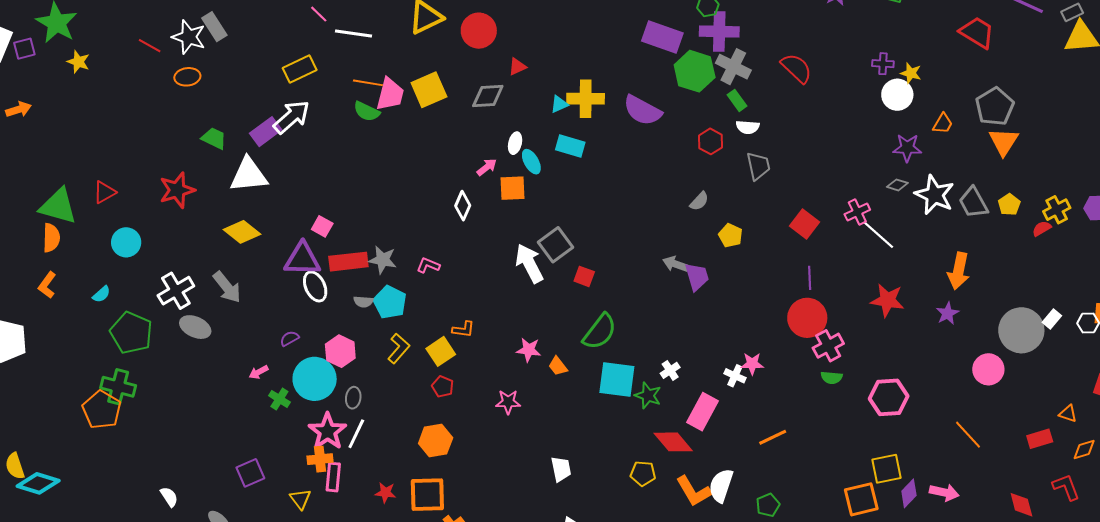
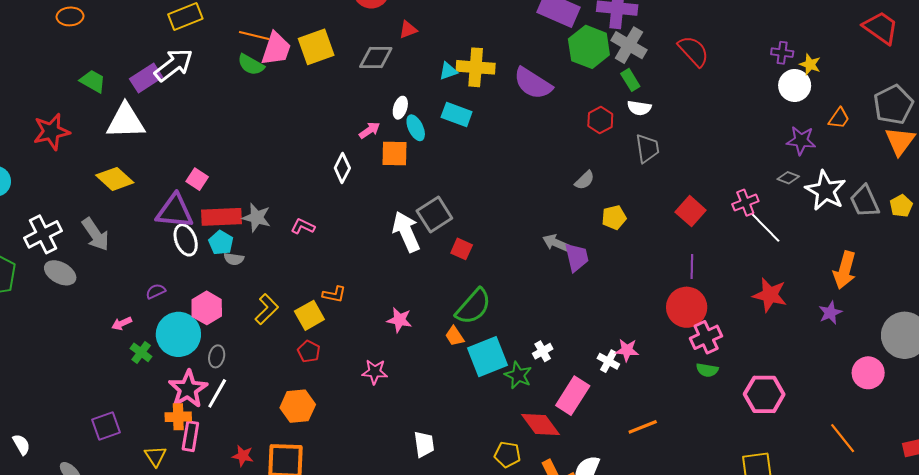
yellow pentagon: (730, 235) -> (614, 218), turned 30
cyan pentagon: (390, 302) -> (221, 243), moved, size x0.7
orange trapezoid: (558, 366) -> (455, 336), moved
cyan square: (617, 379) -> (488, 357), turned -33

